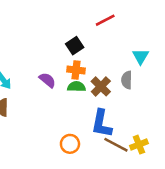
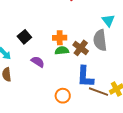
black square: (75, 46) -> (24, 37), moved
purple semicircle: (47, 80) -> (38, 62), moved
gray semicircle: (127, 80) -> (100, 40), size x1.5

